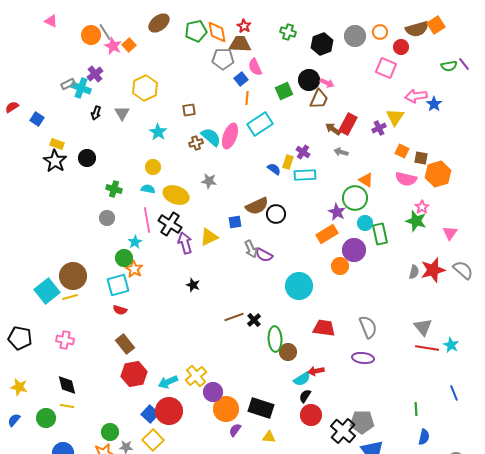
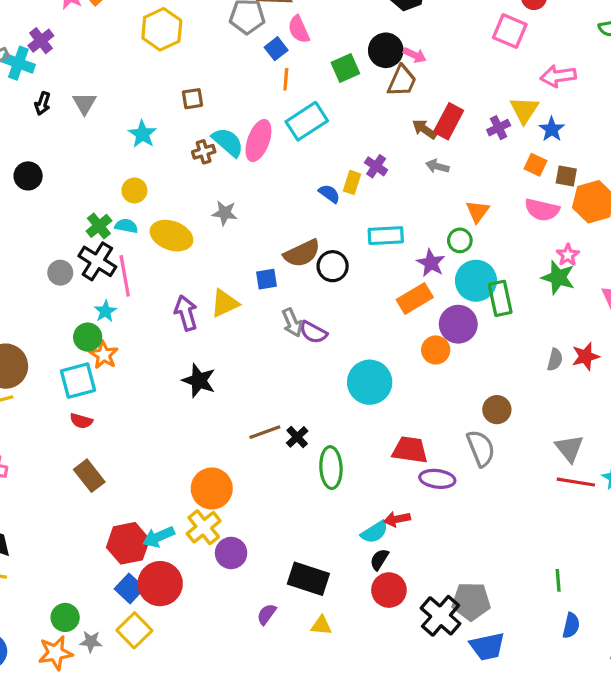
yellow hexagon: (145, 88) -> (162, 29), moved
blue star: (434, 104) -> (552, 129), moved
cyan rectangle: (305, 175) -> (386, 236), moved
orange triangle: (366, 180) -> (478, 211), turned 35
green cross: (114, 189) -> (99, 226), moved, turned 35
green circle: (355, 198) -> (460, 240), size x0.6
cyan circle: (365, 223) -> (476, 281), size x1.6
black cross: (170, 224) -> (97, 261), moved
red star: (433, 270) -> (586, 356), size x0.7
black star: (193, 285) -> (199, 381), size x1.5
brown circle: (288, 352) -> (497, 410), moved
purple ellipse: (363, 358) -> (437, 479), moved
red hexagon: (134, 374) -> (128, 543), moved
orange circle: (226, 409) -> (212, 489), moved

